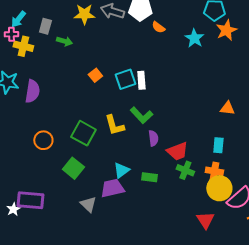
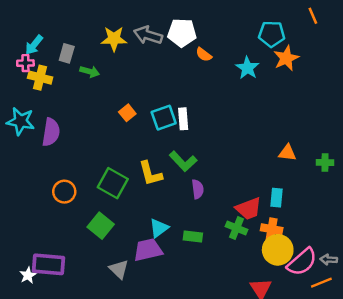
red trapezoid: (177, 151) -> (249, 209), moved

